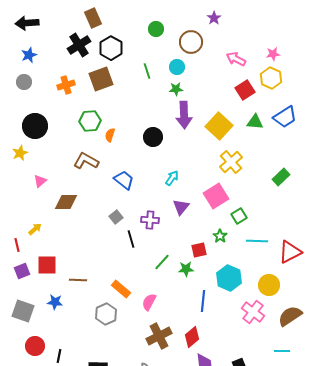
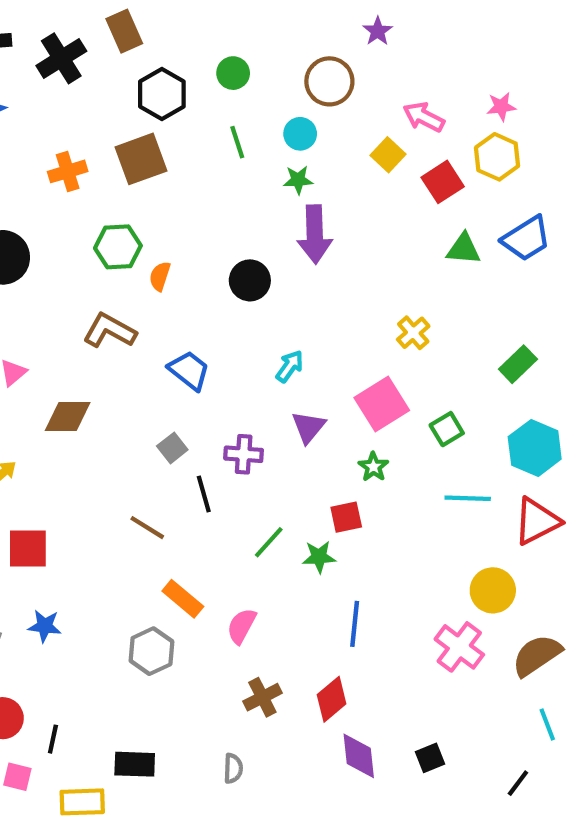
green circle: (156, 29) -> (233, 73), moved
black cross: (79, 45) -> (61, 58), moved
yellow square: (219, 126) -> (388, 155), moved, size x0.6
yellow cross: (231, 162) -> (413, 333), size x0.7
green square: (239, 216) -> (447, 429), moved
green star: (220, 236) -> (373, 467), moved
cyan hexagon: (229, 278) -> (535, 448), moved
brown line: (78, 280) -> (147, 528), moved, turned 30
brown cross: (159, 336) -> (262, 697), size x0.7
cyan line: (282, 351) -> (547, 724), moved, turned 70

